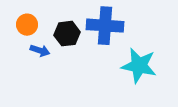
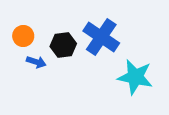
blue cross: (105, 26) -> (101, 37), turned 30

